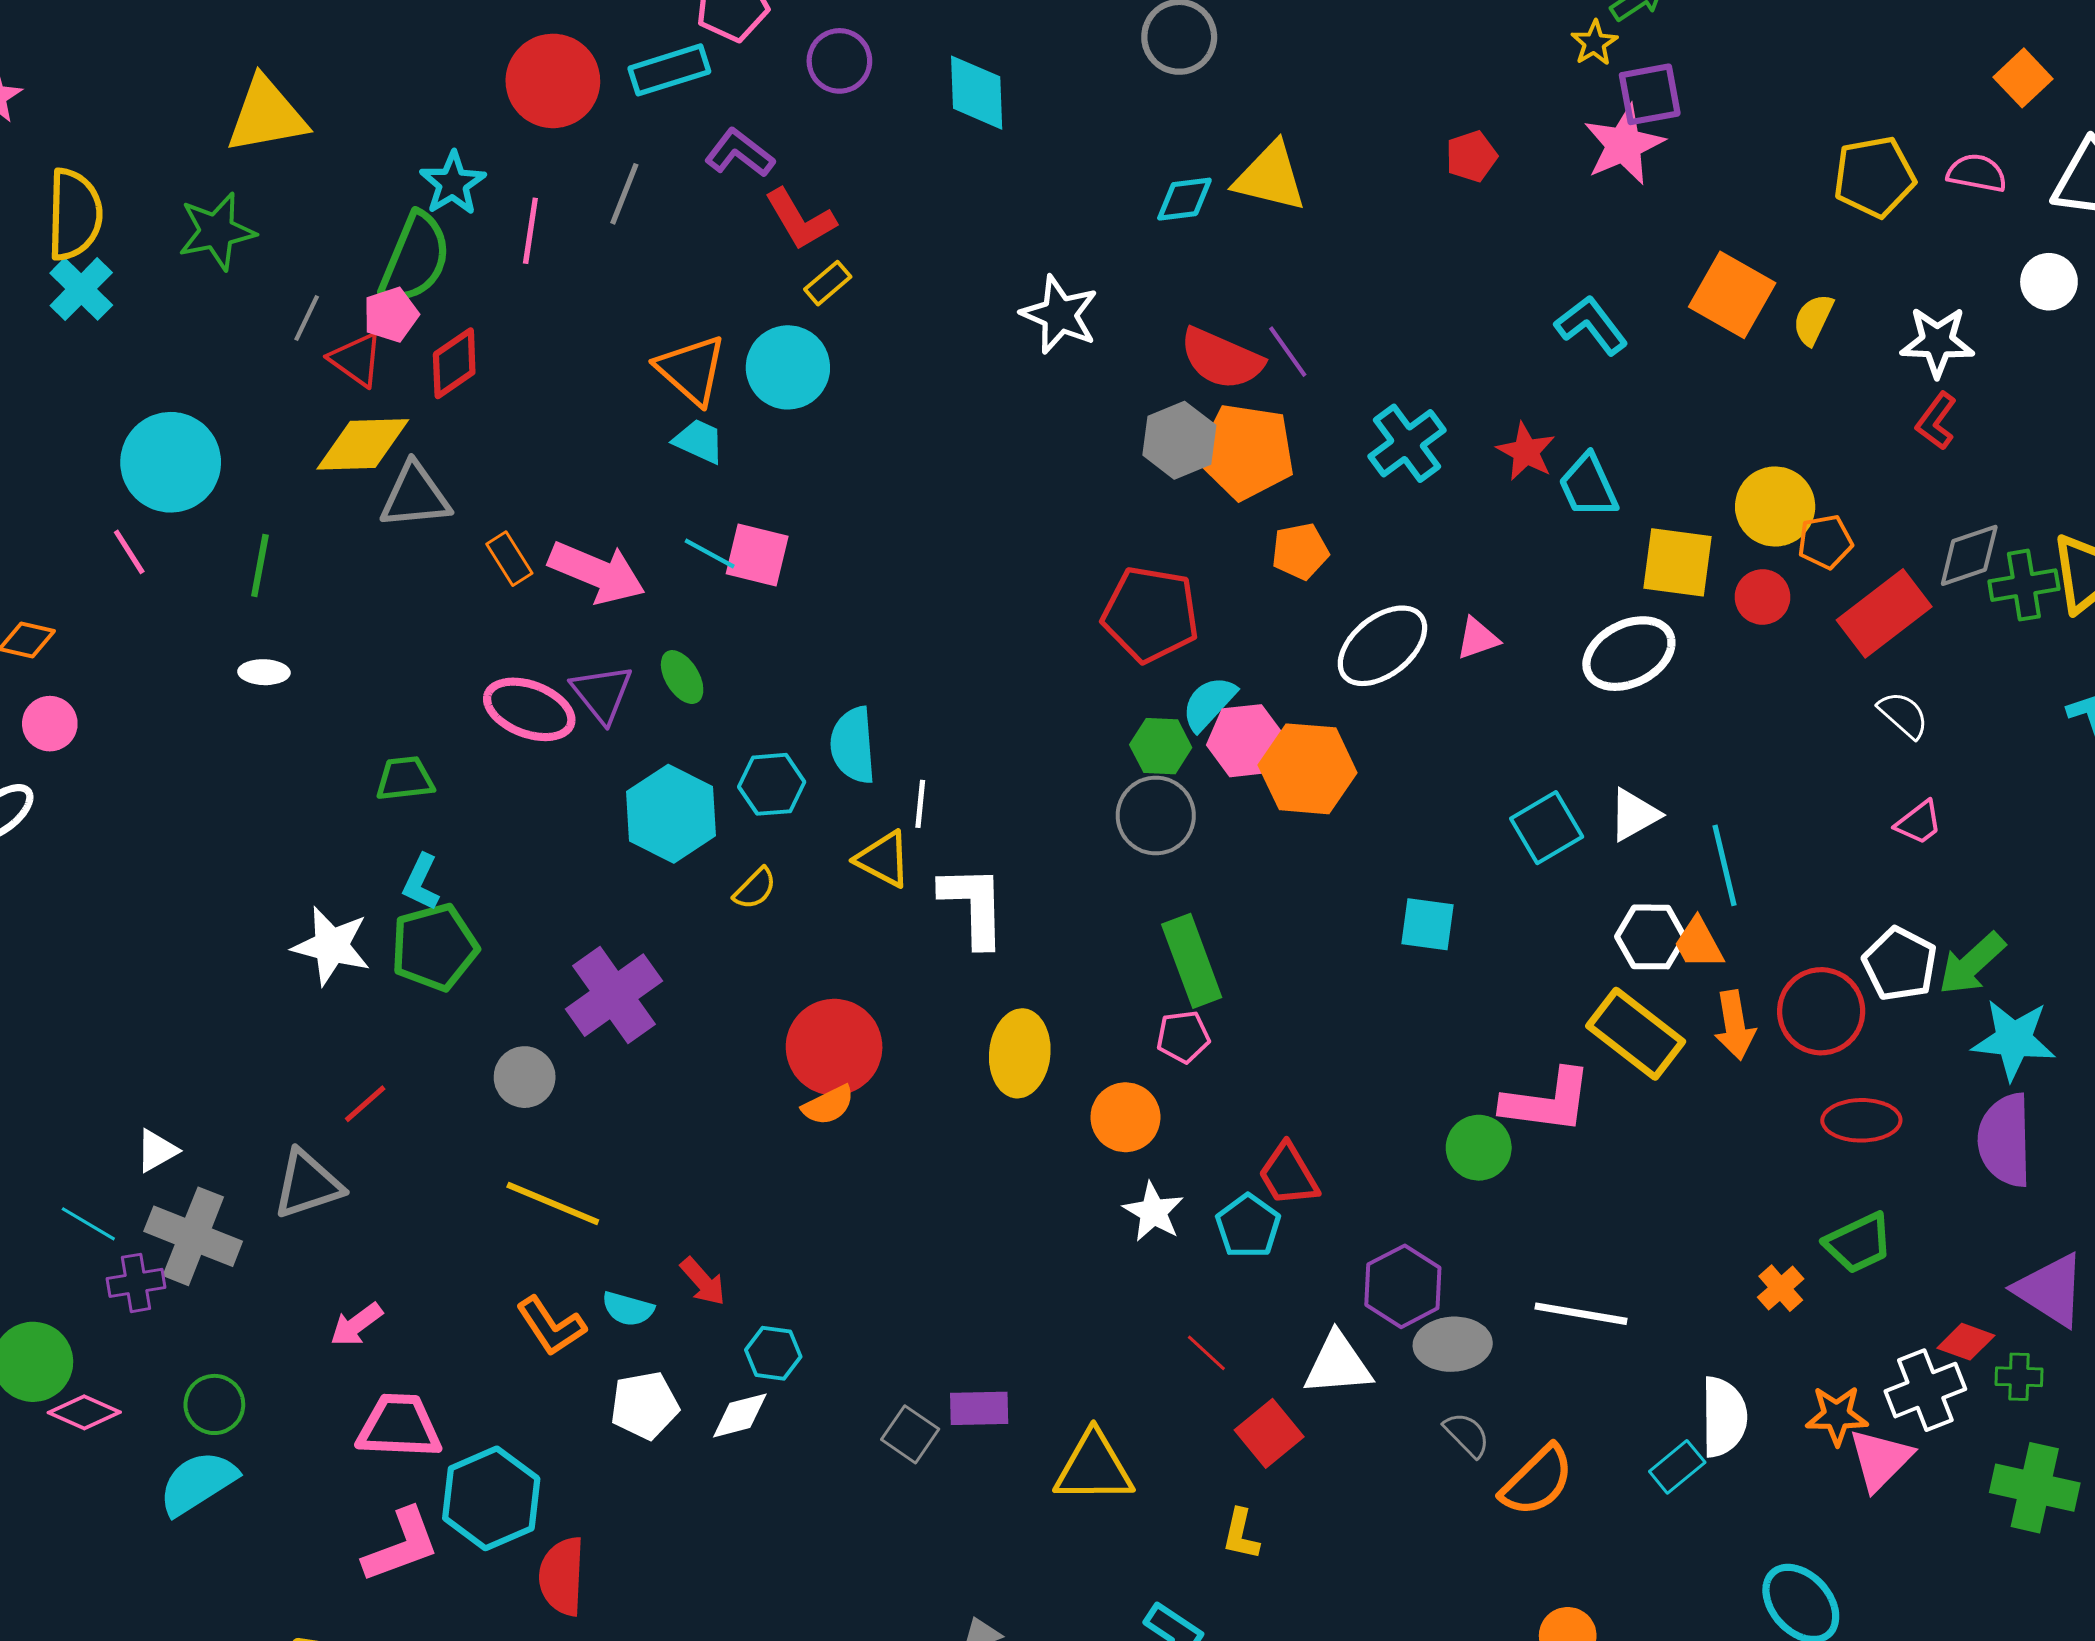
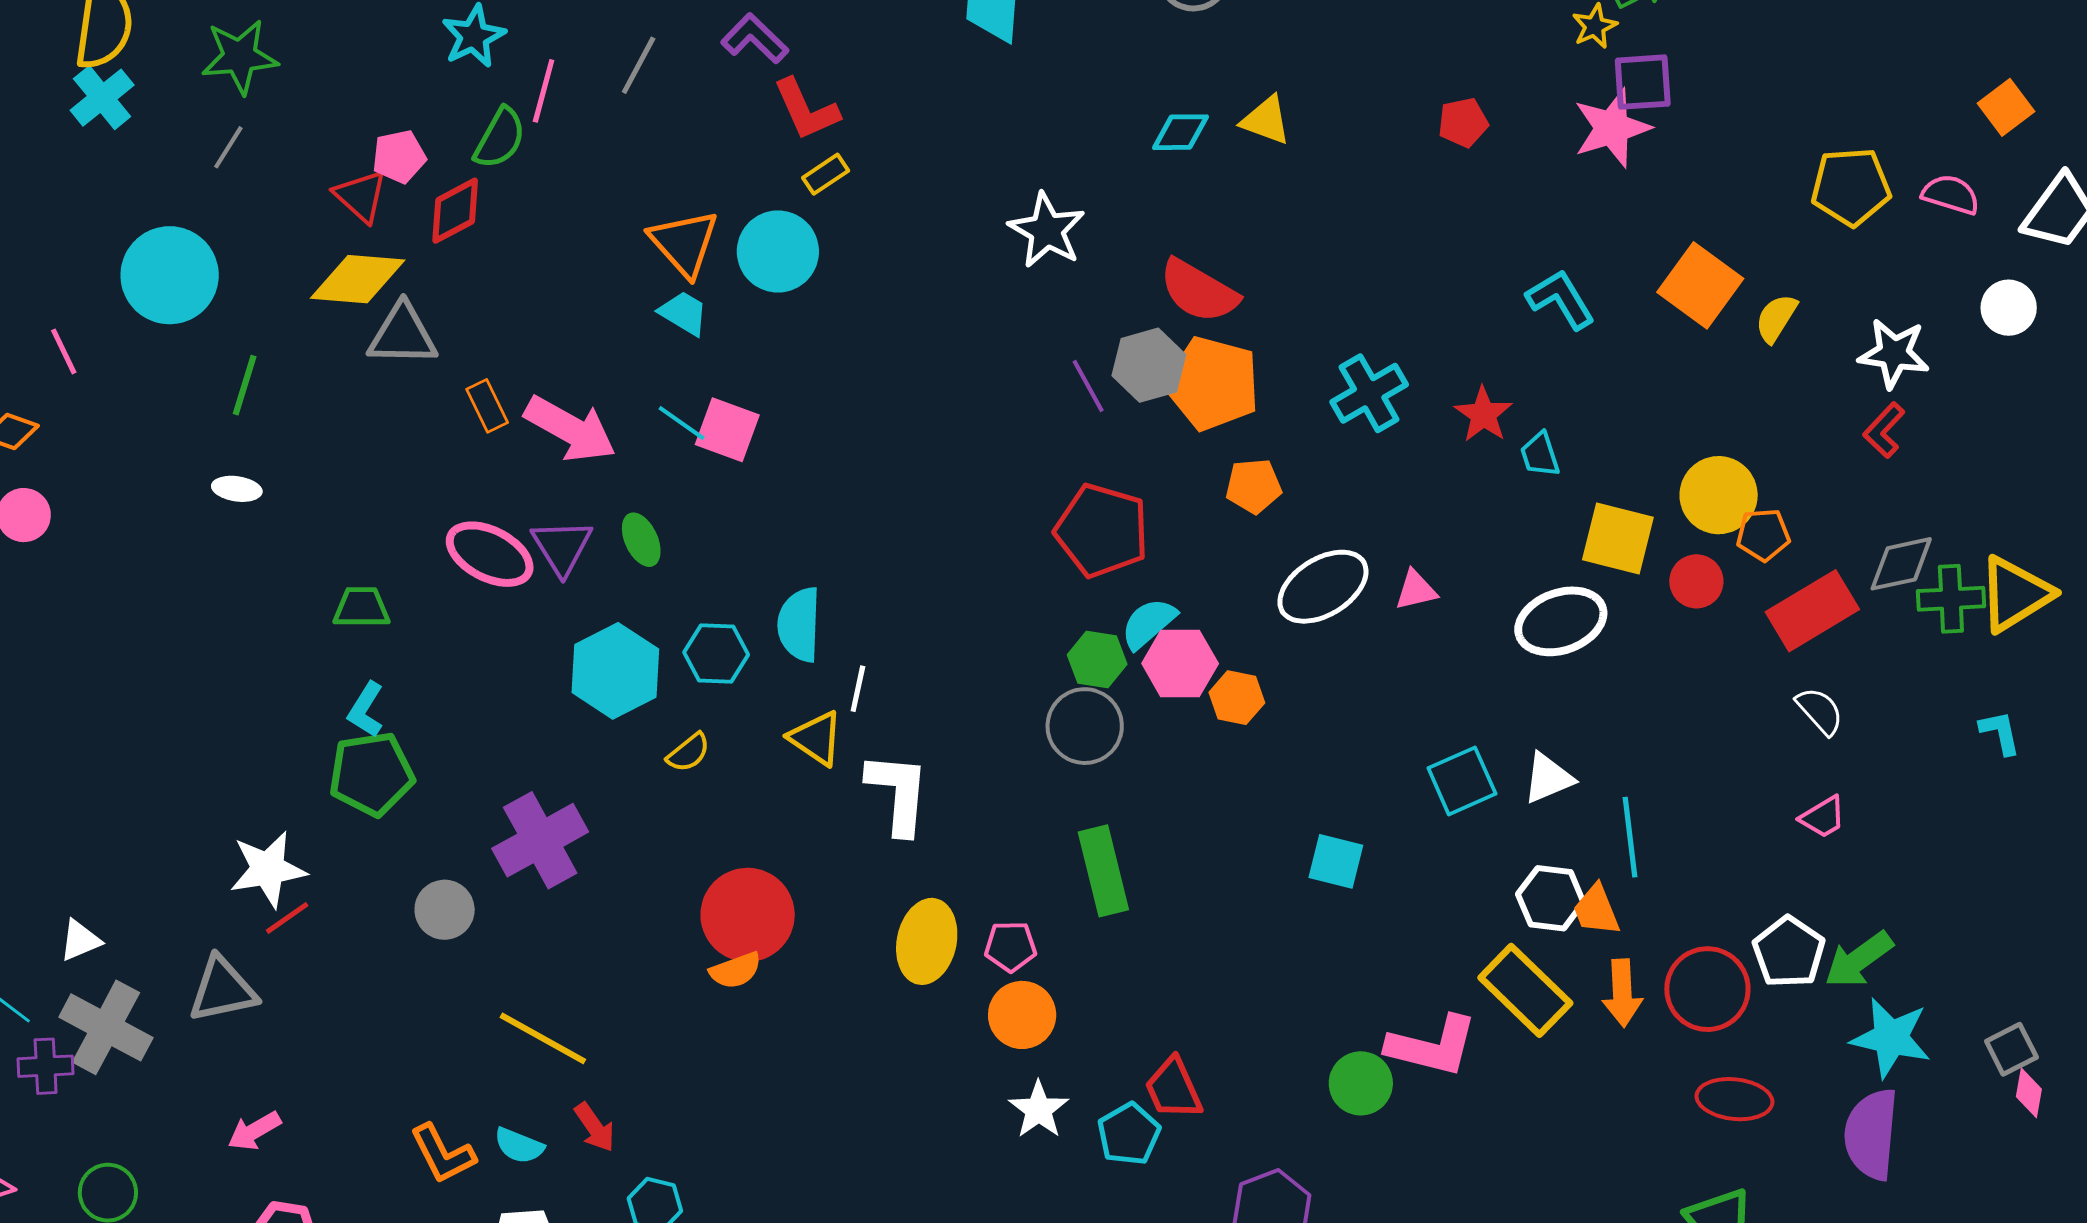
yellow triangle: (1270, 177) -> (1266, 120), size x0.7
green semicircle: (415, 258) -> (500, 138), moved, size x0.7
gray line: (307, 318) -> (228, 147), moved
purple line: (1288, 352) -> (1088, 386), moved
cyan trapezoid: (1588, 486) -> (1540, 455), size x0.7
pink line: (129, 552) -> (64, 351), moved
orange hexagon: (1308, 769) -> (1237, 698), size x0.6
white star: (331, 946) -> (268, 869), moved, turned -30
pink pentagon: (1183, 1037) -> (1011, 946), moved
yellow line: (553, 1204) -> (543, 1038), moved

